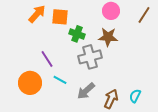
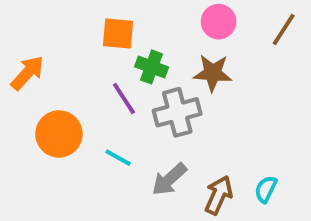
orange arrow: (37, 14) -> (27, 73), moved
purple line: (47, 59) -> (124, 99), moved
orange circle: (30, 83) -> (59, 134), moved

